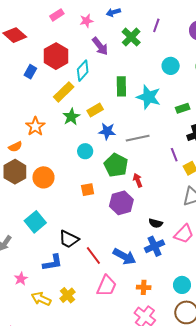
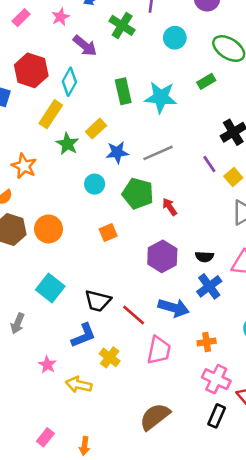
cyan circle: (171, 66) -> (175, 38), moved
green rectangle: (183, 108) -> (206, 81), moved
purple hexagon: (121, 203) -> (162, 256), moved
yellow cross: (68, 295) -> (110, 357), moved

